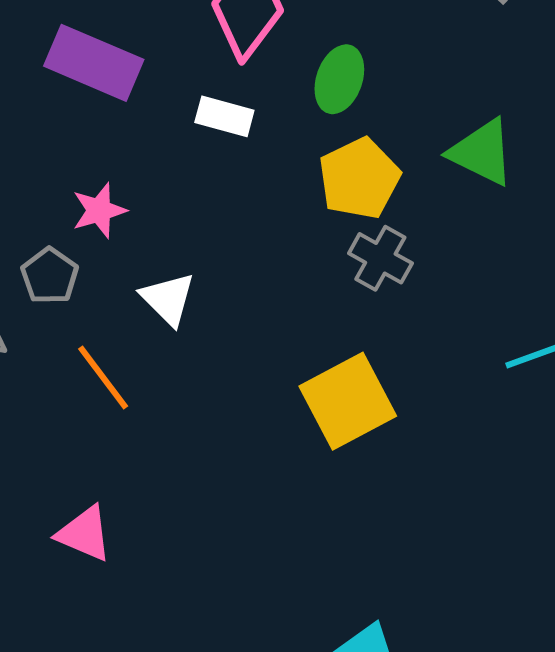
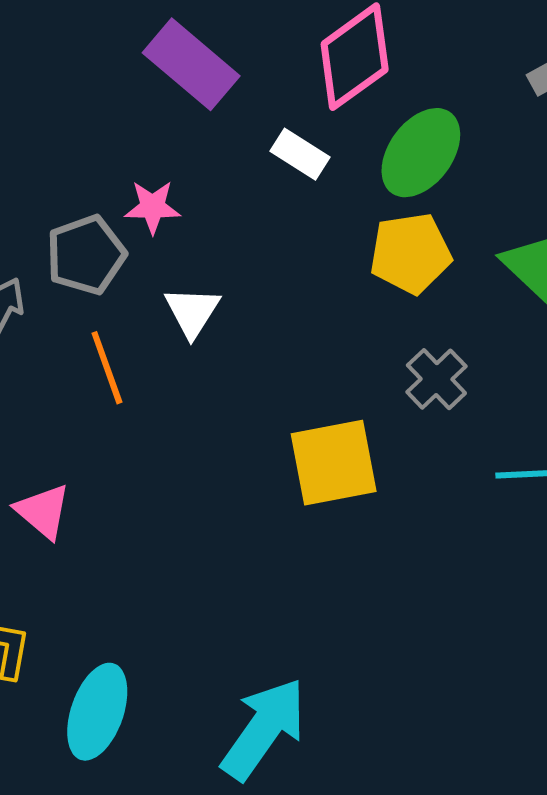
green ellipse: (339, 79) -> (421, 153), size x1.4
gray cross: (380, 258) -> (436, 379), moved
gray pentagon: (50, 276) -> (86, 255), size x1.4

